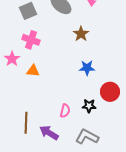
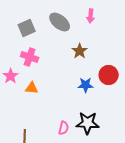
red circle: (110, 92) -> (109, 75), moved
black star: (89, 106) -> (88, 123), size x1.6

